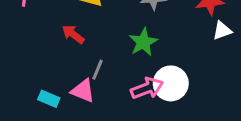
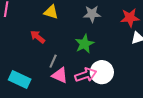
pink triangle: (83, 91) -> (60, 75), moved
cyan rectangle: (49, 99) -> (20, 79), size x1.5

